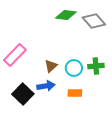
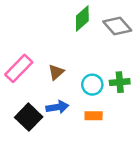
green diamond: (66, 15) -> (82, 18), turned -50
brown triangle: (51, 66) -> (56, 72), moved

